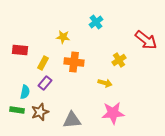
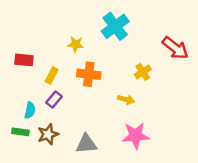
cyan cross: (96, 22) -> (115, 26), size x1.6

